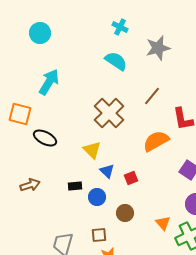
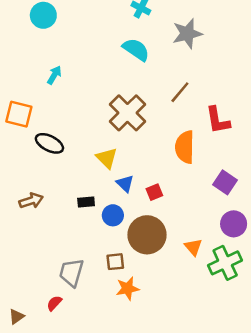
cyan arrow: (49, 82) -> (54, 75), size x0.6
orange semicircle: (156, 141) -> (185, 147), turned -60
brown circle: (125, 213) -> (147, 235), size x1.8

